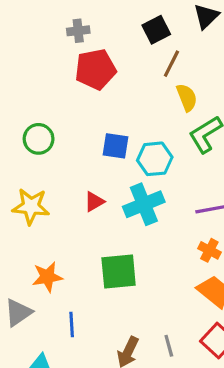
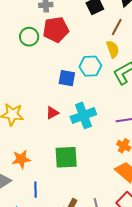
brown line: (171, 64) -> (117, 27), moved
green circle: (39, 139) -> (29, 37), moved
cyan hexagon: (155, 159) -> (90, 66), moved

